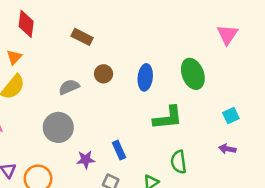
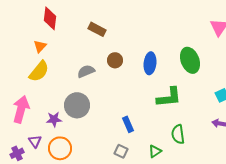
purple star: (86, 160) -> (54, 119), moved

